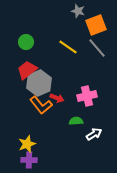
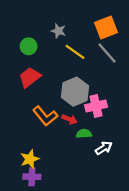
gray star: (78, 11) -> (58, 31), moved
gray hexagon: (39, 83) -> (75, 92), moved
red arrow: (57, 98) -> (69, 119), moved

